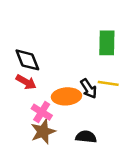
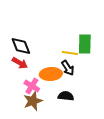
green rectangle: (107, 43) -> (85, 44), moved
yellow line: (108, 83) -> (70, 53), moved
black semicircle: (86, 137) -> (66, 96), moved

